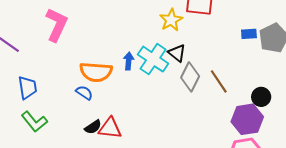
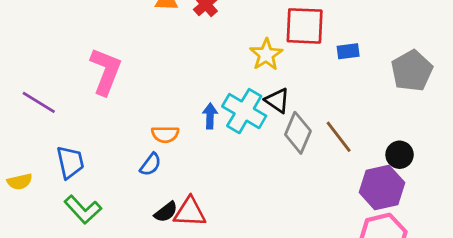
blue rectangle: (249, 34) -> (348, 51), moved
orange semicircle: (96, 72) -> (165, 134), size x0.6
blue semicircle: (84, 93) -> (151, 164), turned 96

